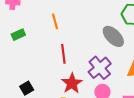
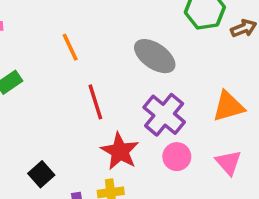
gray ellipse: (113, 36) -> (155, 56), moved

